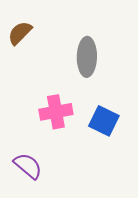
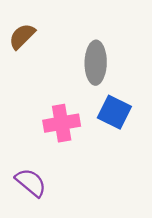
blue square: (104, 121) -> (114, 112), moved

